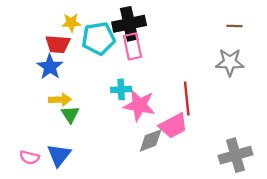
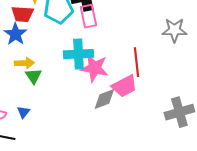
cyan cross: (121, 89) -> (78, 54), size x1.6
blue triangle: (59, 155) -> (23, 112), size x0.6

